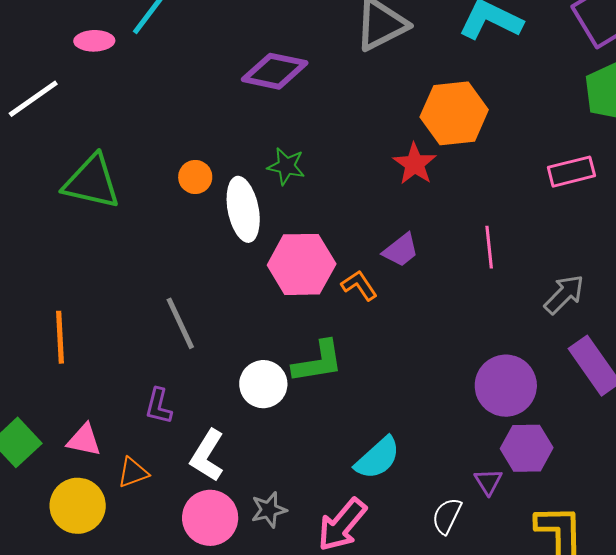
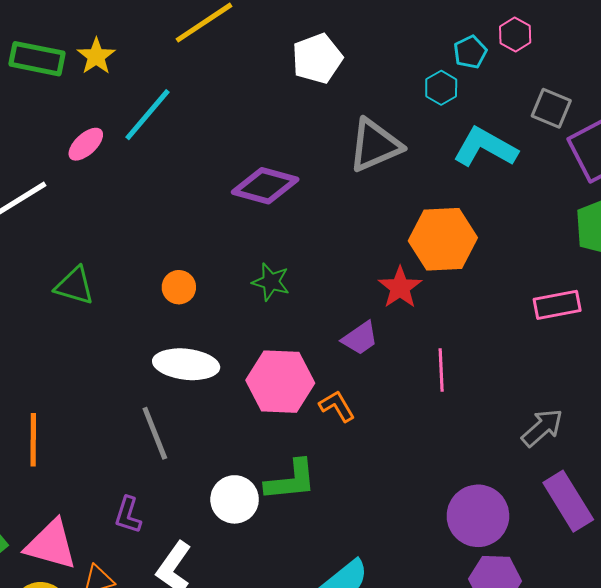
pink ellipse: (94, 41) -> (86, 144), turned -45
green triangle: (92, 182) -> (75, 286), size x0.7
white ellipse: (243, 209) -> (186, 364), moved, turned -76
pink line: (489, 247) -> (441, 370), moved
purple trapezoid: (401, 250) -> (360, 338), moved
pink triangle: (84, 440) -> (51, 545), size x1.5

